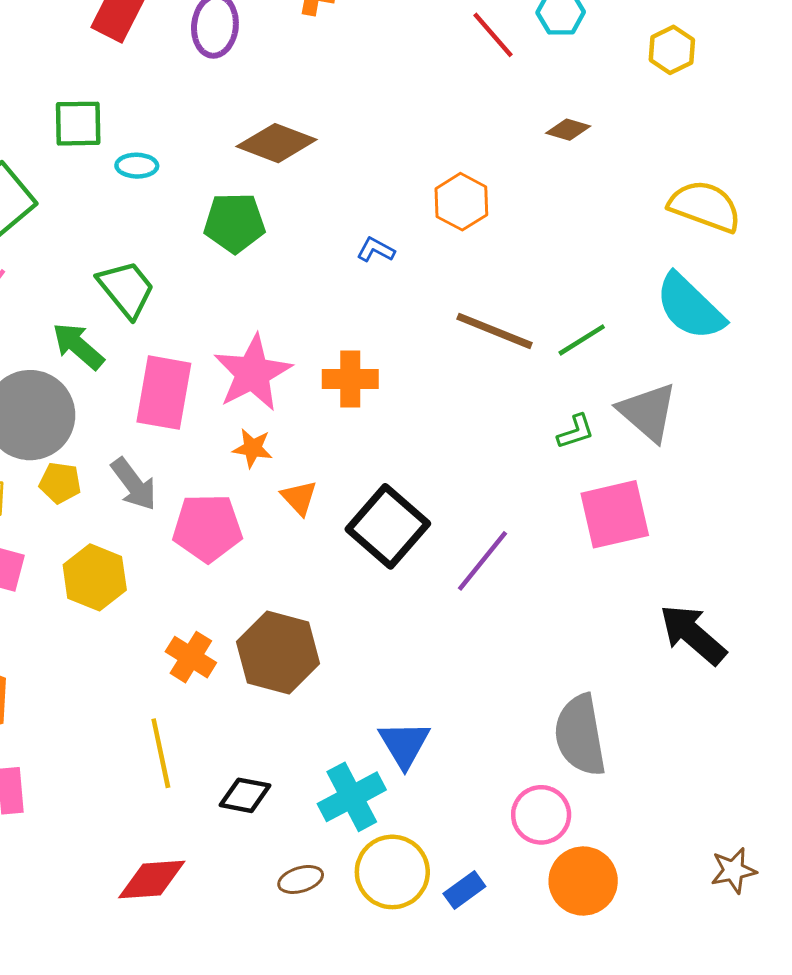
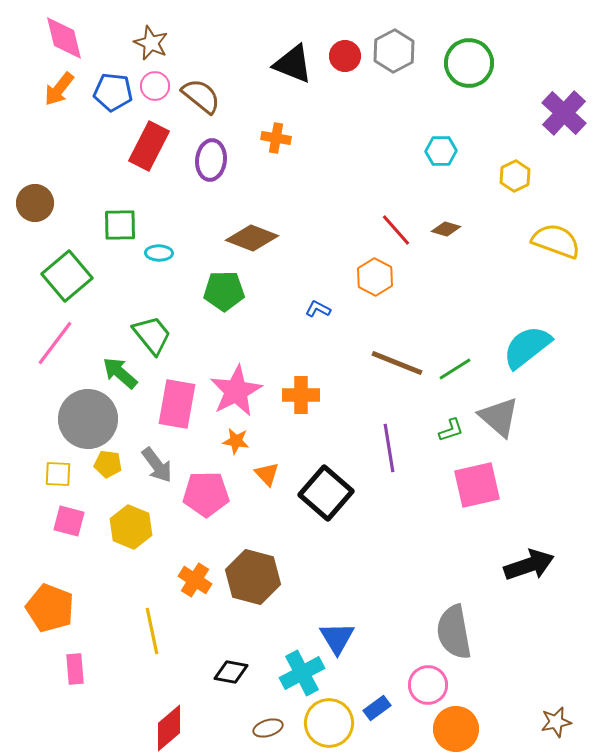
red line: (493, 35) -> (396, 230), moved
yellow semicircle: (705, 206) -> (556, 241), moved
cyan semicircle: (690, 307) -> (527, 347), turned 98
purple line: (482, 561) -> (389, 448), moved, turned -48
black arrow: (693, 635) -> (529, 565), turned 120
yellow line: (161, 753) -> (152, 631), moved
red diamond: (152, 879) -> (169, 728), turned -36
blue rectangle: (464, 890) -> (377, 708), moved

